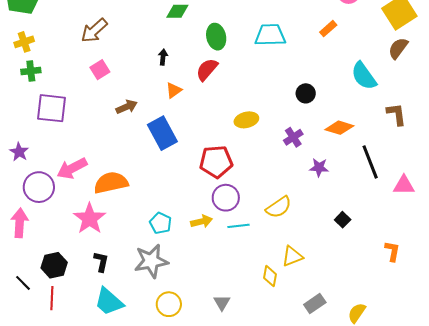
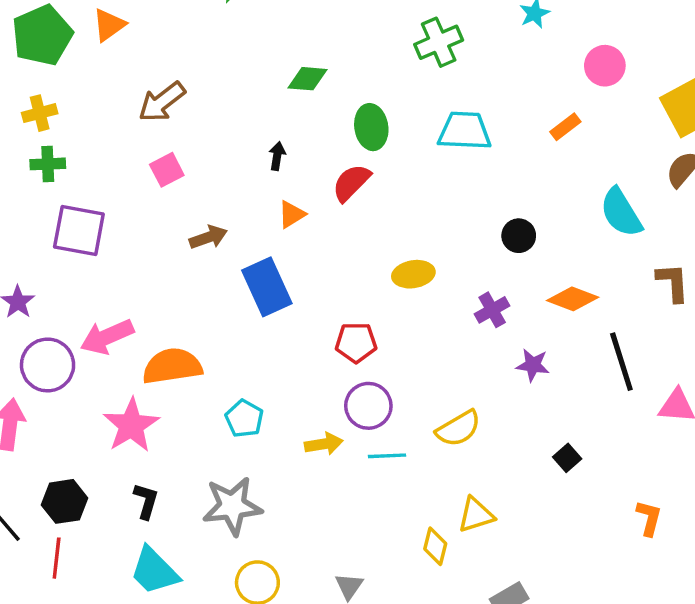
red pentagon: (216, 162) -> (356, 342), size x0.7
cyan pentagon: (161, 223) -> (244, 419), moved

